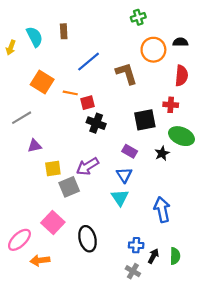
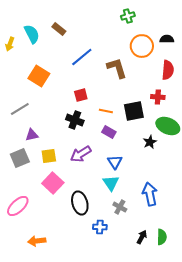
brown rectangle: (64, 31) -> (59, 29), turned -48
orange line: (70, 93) -> (106, 111), moved
black cross: (96, 123) -> (75, 120), moved
purple rectangle: (130, 151) -> (109, 132), moved
gray square: (69, 187) -> (20, 158), moved
pink square: (53, 223) -> (53, 183), moved
black ellipse: (88, 239) -> (80, 203), moved
pink ellipse: (19, 240) -> (18, 206), moved
blue cross: (136, 245) -> (100, 227), moved
gray cross: (133, 271) -> (120, 207), moved

